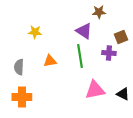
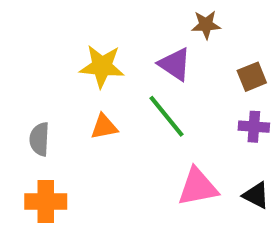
yellow star: (35, 32) -> (102, 66), moved, size x1.5
purple cross: (109, 53) -> (254, 127), moved
green line: (80, 56) -> (166, 116), turned -30

